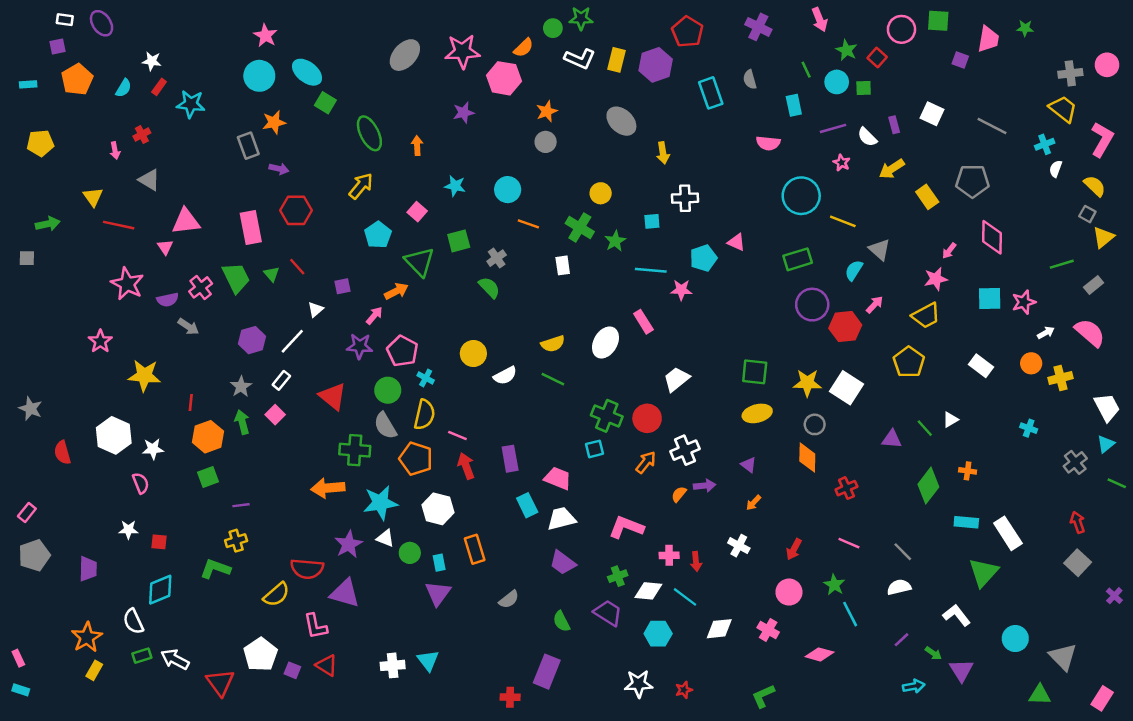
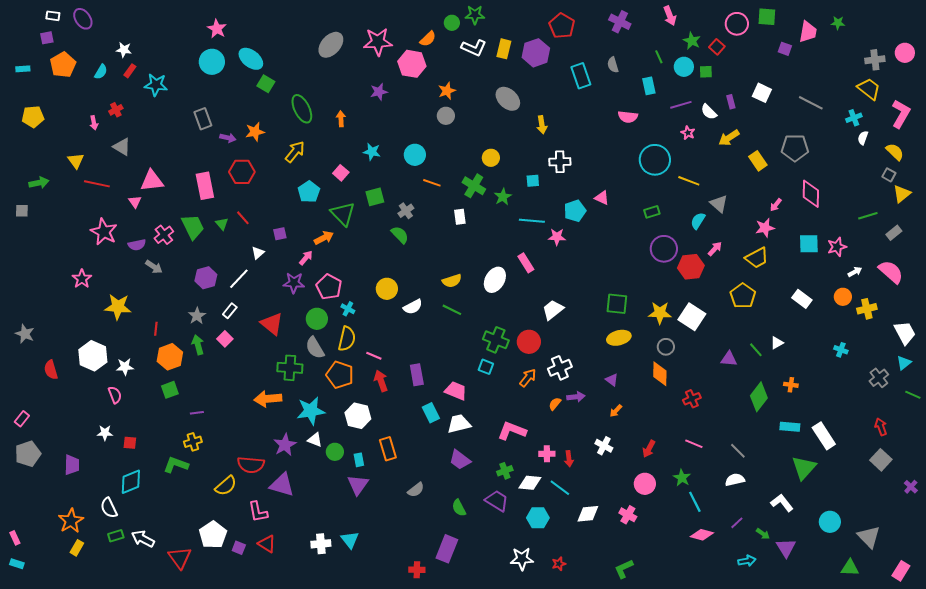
orange star: (274, 122) -> (255, 132), moved
green rectangle: (798, 259) -> (652, 212), size x0.7
cyan square: (594, 449) -> (486, 367), turned 35
pink diamond: (820, 654) -> (702, 535), moved

